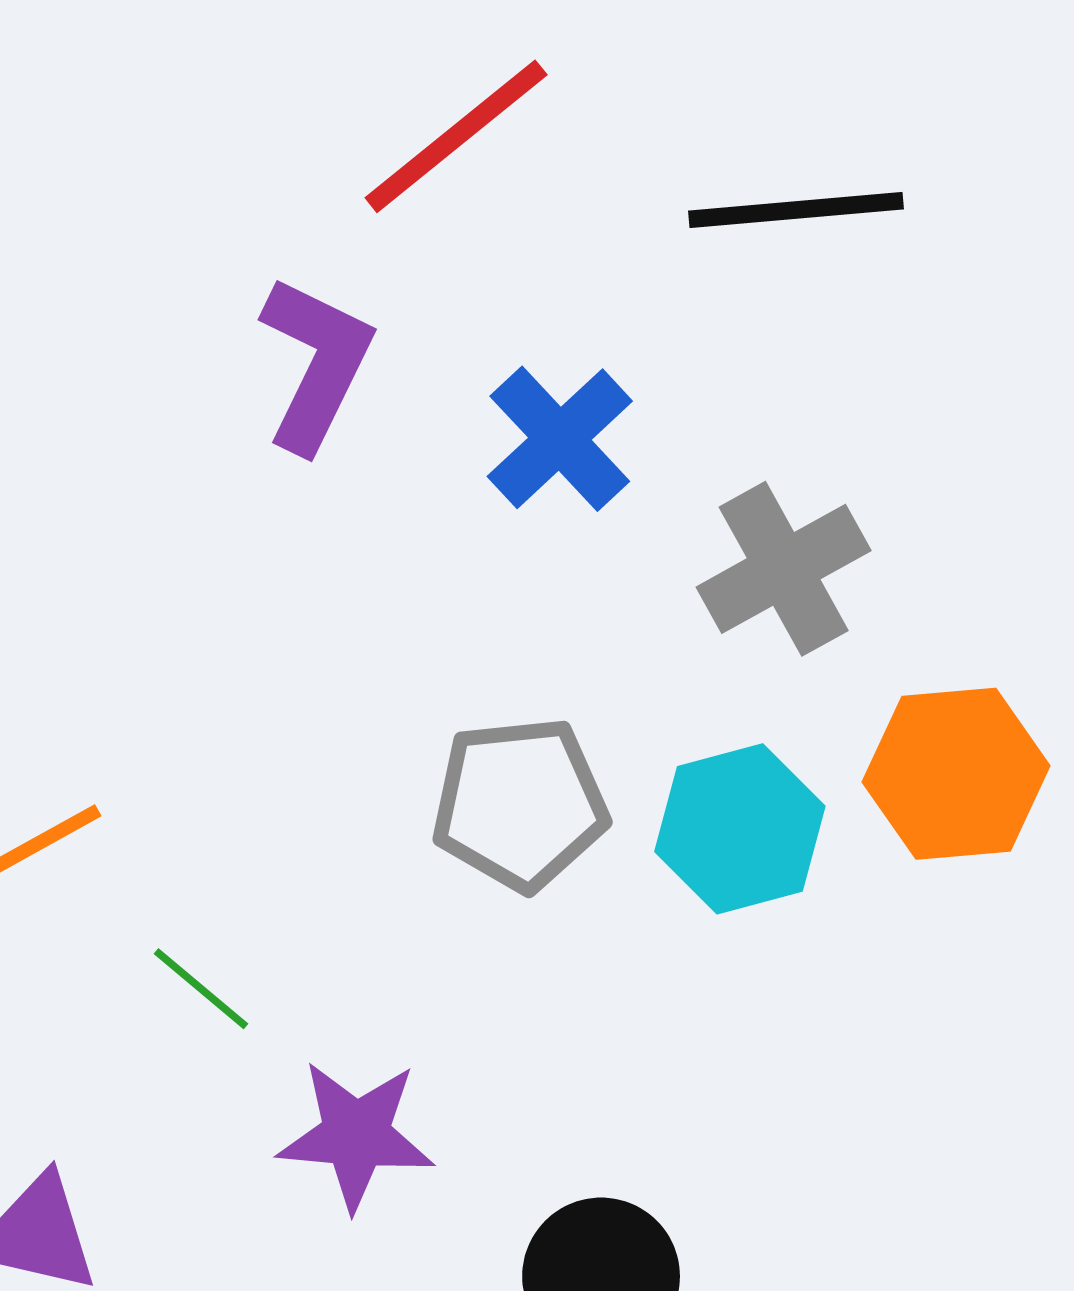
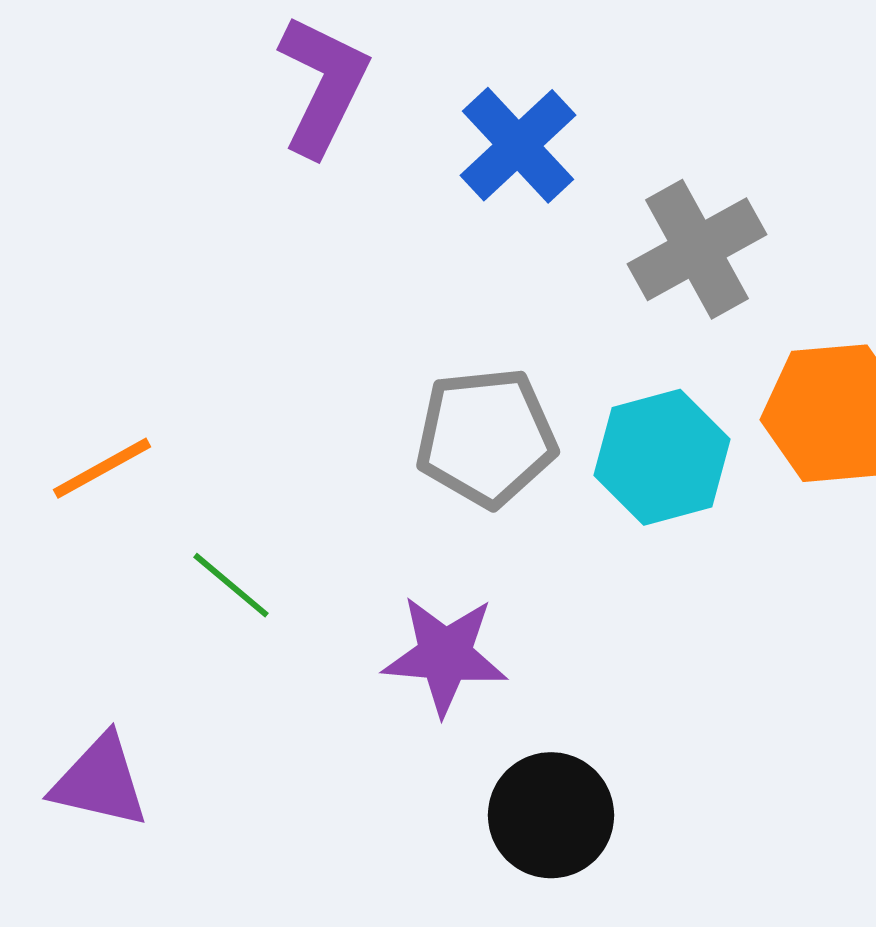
purple star: (356, 1135) -> (445, 655), moved

